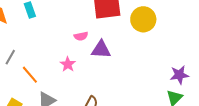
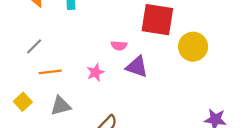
orange line: (30, 75) -> (50, 72), turned -72

